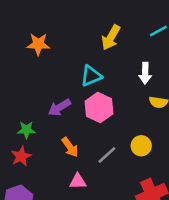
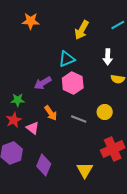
orange star: (38, 44) -> (31, 21), moved
gray line: (107, 155) -> (79, 119), turned 63
pink triangle: (78, 181) -> (33, 128), moved, turned 40

